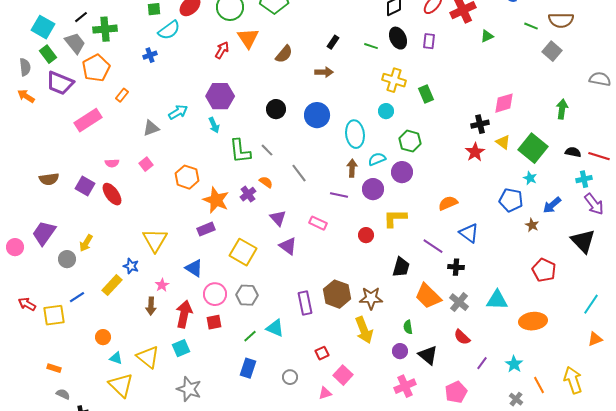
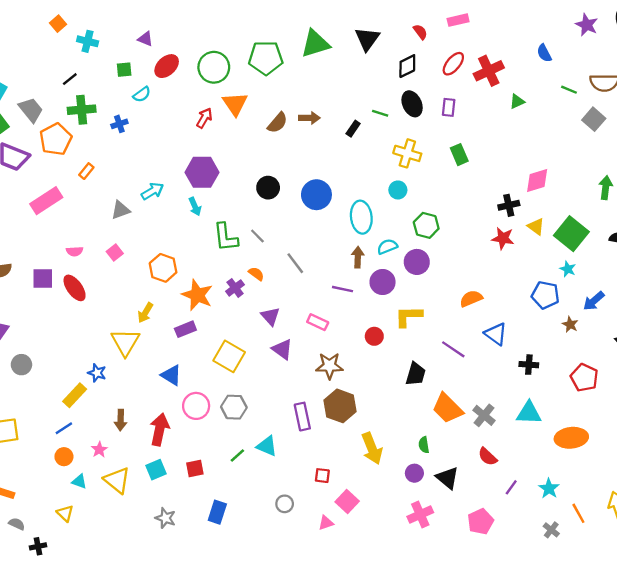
black line: (81, 17) -> (70, 79), moved
green cross: (105, 29) -> (82, 110), moved
cyan semicircle: (169, 30) -> (142, 94), size x0.7
black rectangle: (333, 42) -> (353, 129), moved
brown arrow: (324, 72) -> (309, 118), moved
green rectangle: (426, 94) -> (459, 155), moved
red star: (475, 152) -> (503, 238), turned -30
purple square: (85, 186) -> (43, 278), turned -30
yellow arrow: (86, 243) -> (145, 313), moved
black cross: (456, 267) -> (529, 365), moved
pink star: (162, 285) -> (99, 450), moved
blue line: (77, 297) -> (64, 428), moved
brown star: (371, 298) -> (329, 366), moved
red square: (214, 322) -> (195, 468), moved
red square: (322, 353) -> (322, 476), turned 32
blue rectangle: (248, 368) -> (217, 512), moved
yellow triangle: (121, 385) -> (65, 513), moved, size x0.6
gray star: (189, 389) -> (165, 518), size x0.7

